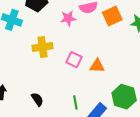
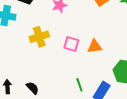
black semicircle: (37, 99) -> (33, 88), moved

